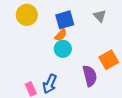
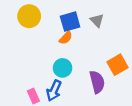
gray triangle: (100, 16) -> (97, 20), moved
cyan circle: (63, 49) -> (63, 68), moved

